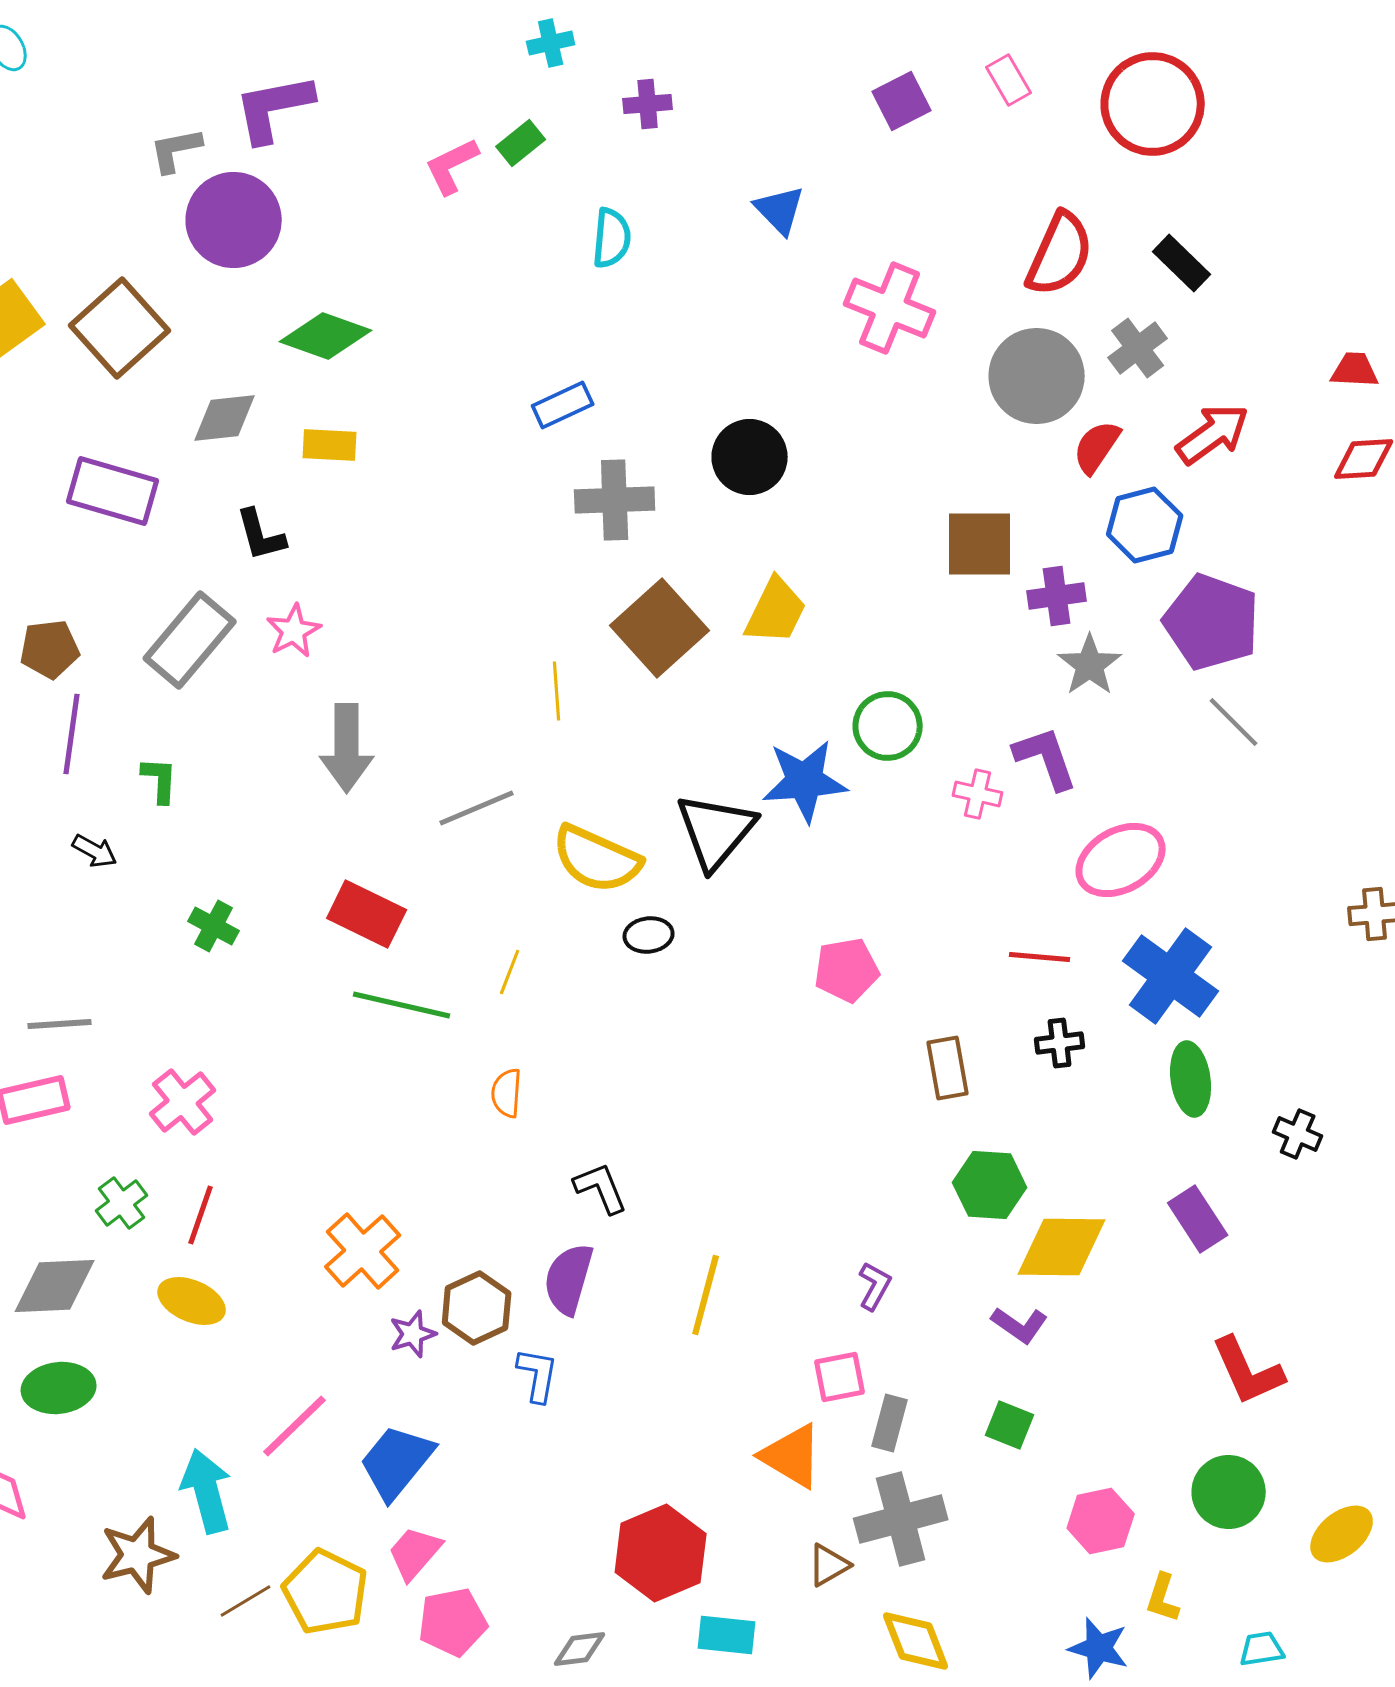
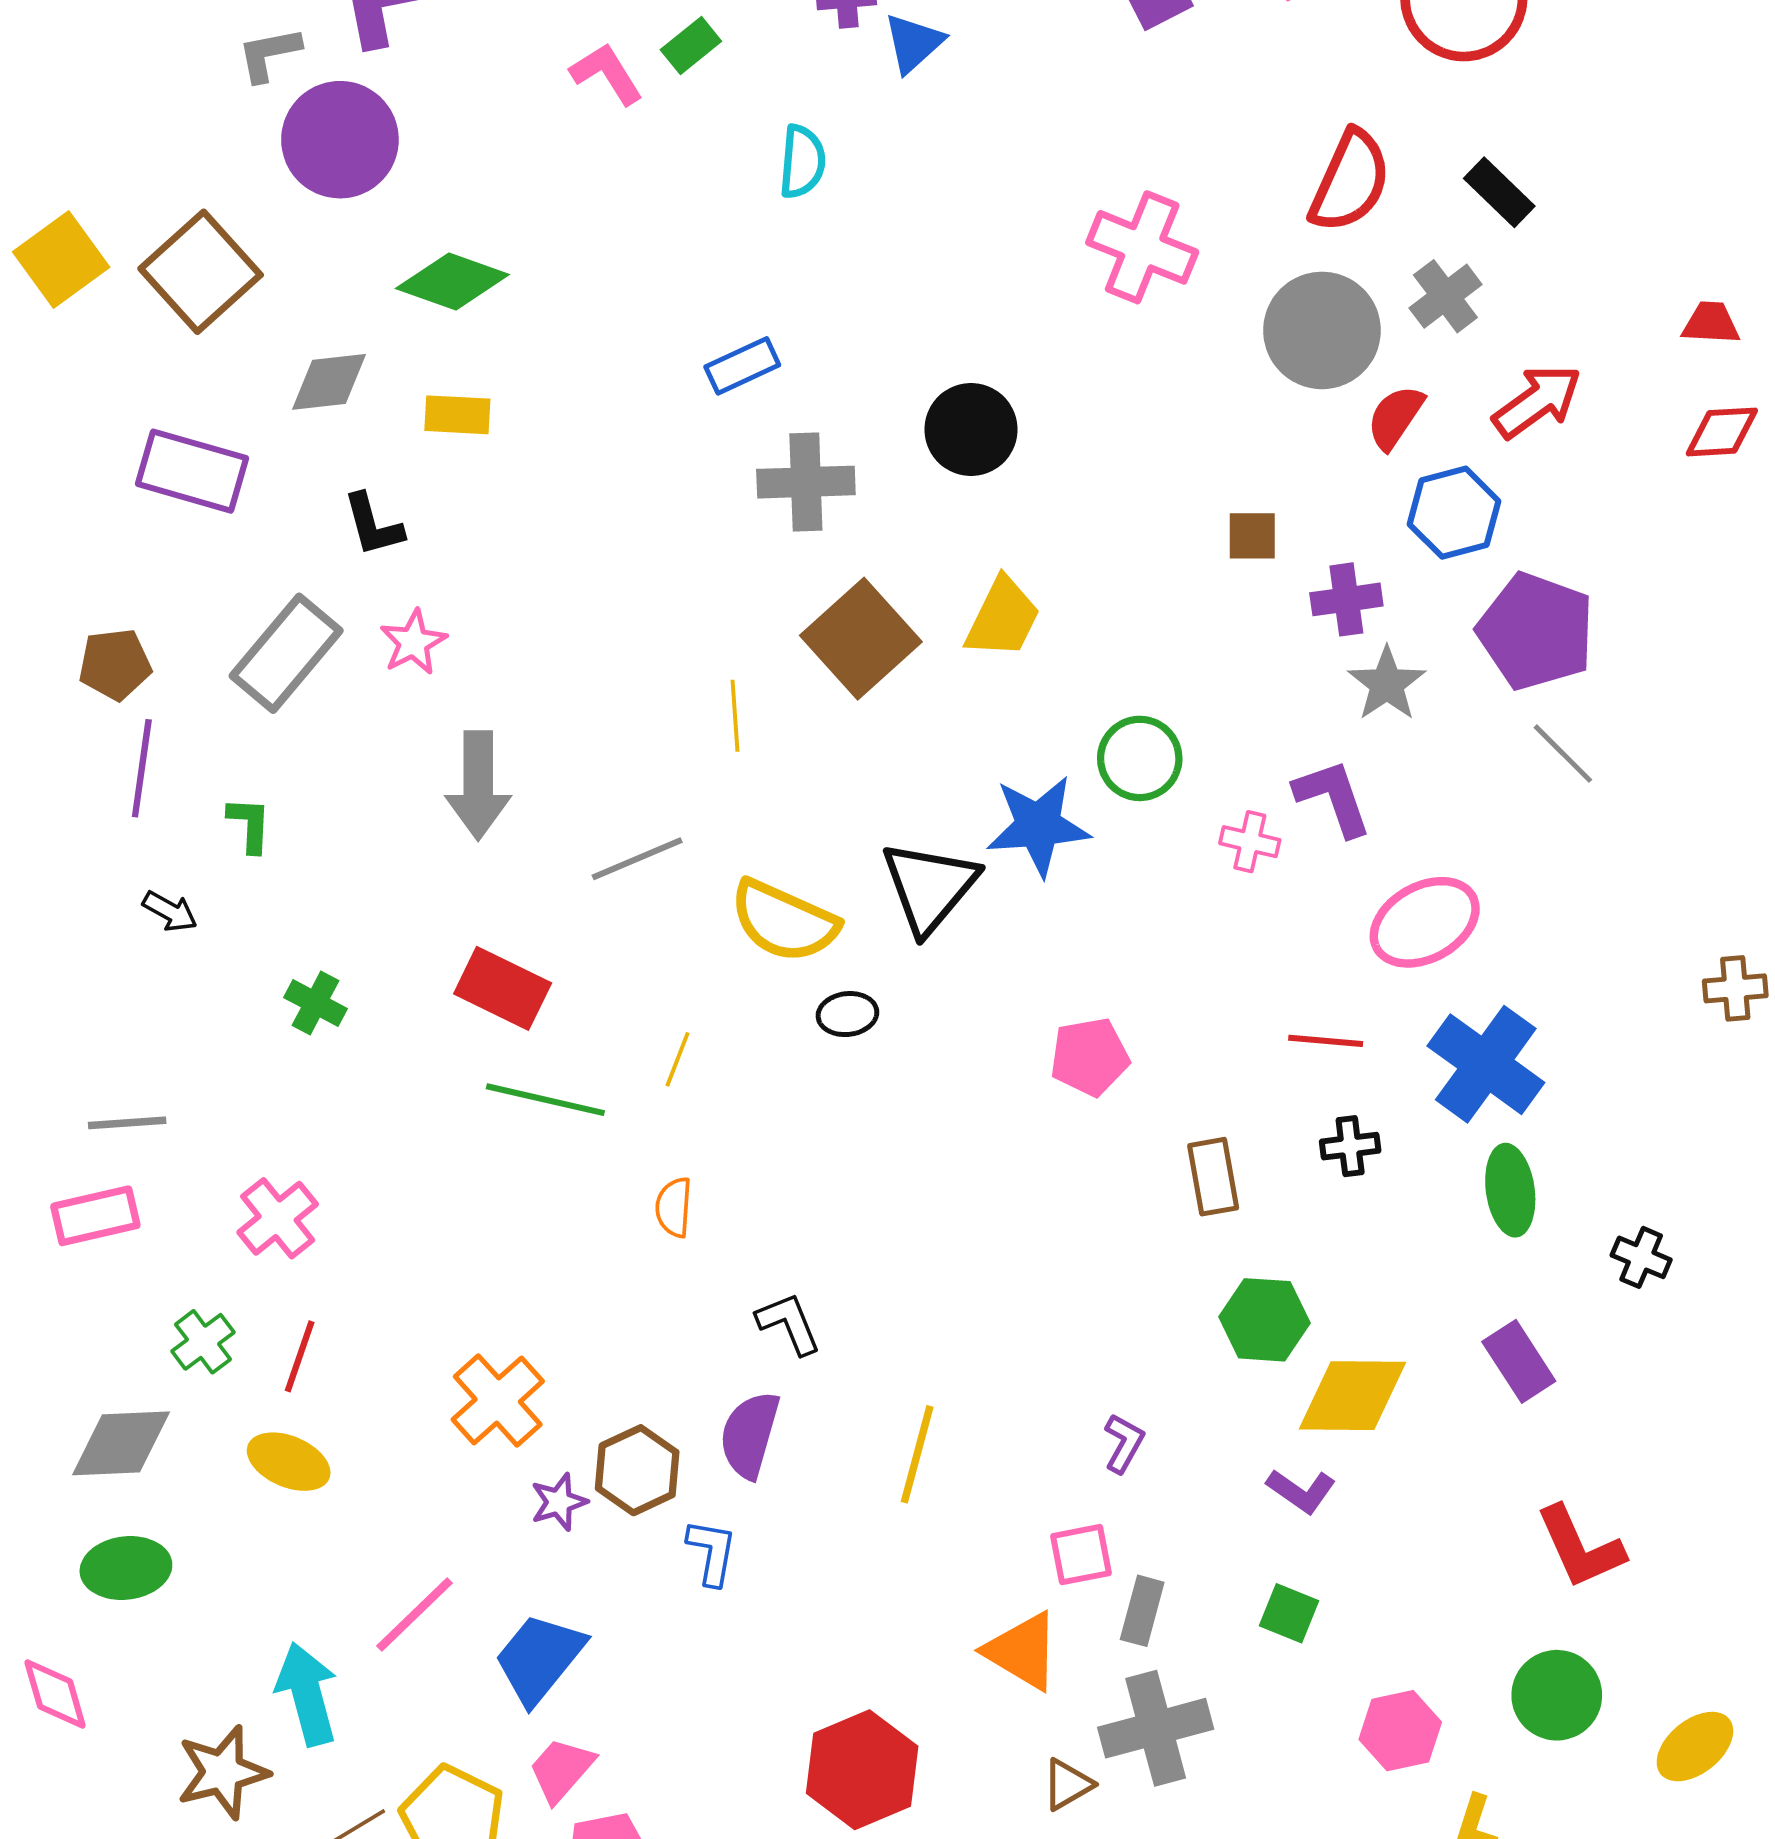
pink L-shape: (452, 166) -> (607, 74), turned 84
blue triangle: (780, 210) -> (914, 43), moved, turned 32
brown square: (980, 544) -> (1252, 536), size x0.6

